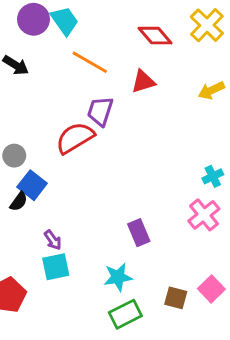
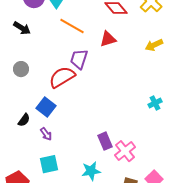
gray circle: (14, 156) -> (21, 69), moved
blue square: (32, 185) -> (46, 107), moved
pink cross: (204, 215) -> (125, 151), moved
purple arrow: (53, 240) -> (46, 134), moved

